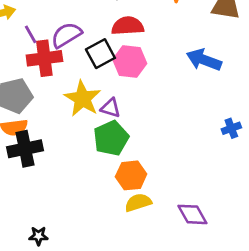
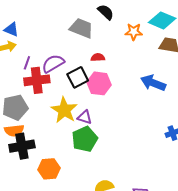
red semicircle: (128, 26) -> (98, 57), size x0.6
purple line: (31, 34) -> (27, 63), turned 48
orange hexagon: (131, 175) -> (49, 169), moved

